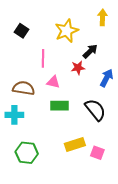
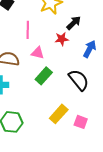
green rectangle: (59, 106) -> (44, 76), turned -48
yellow rectangle: (75, 145) -> (59, 114), turned -30

